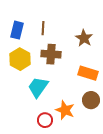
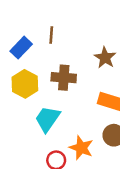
brown line: (43, 28) -> (51, 35), moved
blue rectangle: (17, 30) -> (21, 48), turned 30

